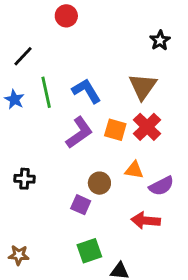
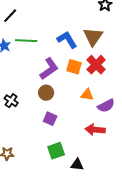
blue L-shape: (86, 91) -> (67, 40), moved
green line: (46, 92) -> (26, 41), turned -75
black cross: (25, 179) -> (11, 101), turned 32
brown circle: (99, 183) -> (46, 93), moved

